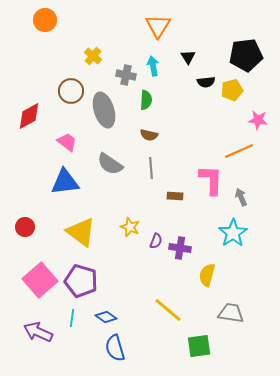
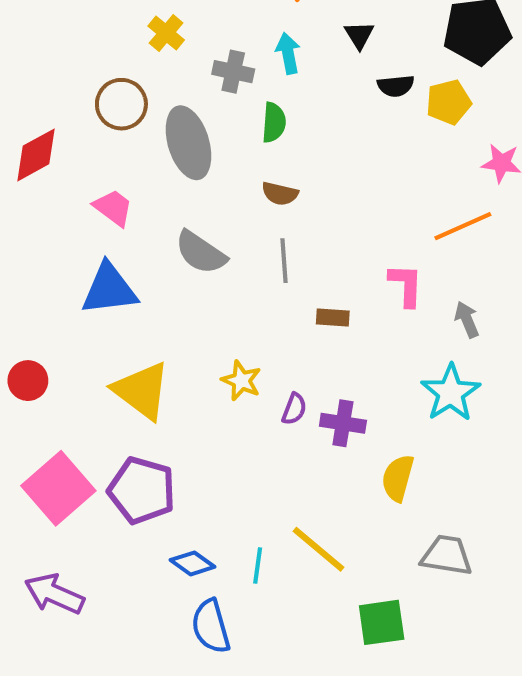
pink L-shape: (211, 180) -> (406, 285), size x0.7
cyan line: (72, 318) -> (258, 565), moved

